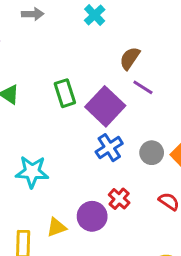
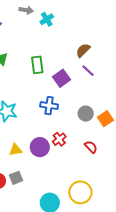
cyan cross: (95, 15) -> (47, 19), moved
purple square: (105, 106) -> (62, 78), size x0.7
blue cross: (109, 148) -> (49, 106), moved, turned 30

